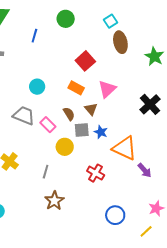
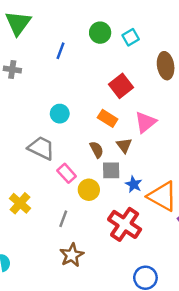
cyan square: (111, 21) -> (131, 37), moved
pink rectangle: (48, 125) -> (67, 173), moved
blue star: (101, 132) -> (134, 184), moved
red cross: (96, 173) -> (125, 224), size x1.5

